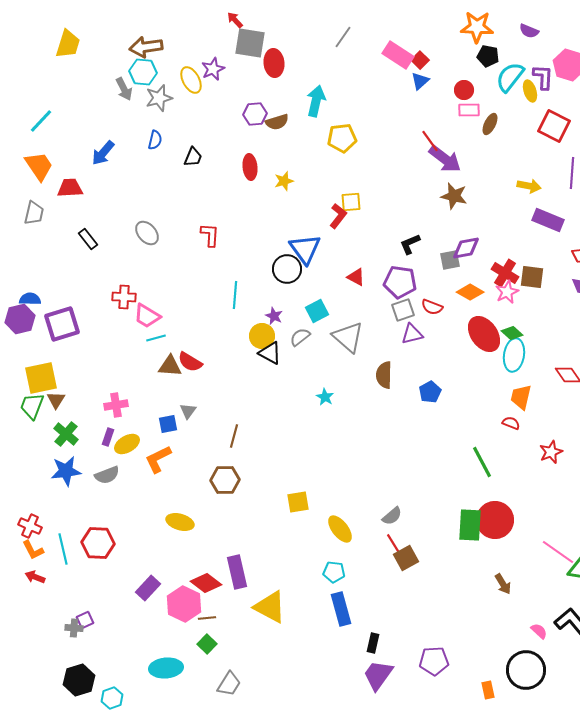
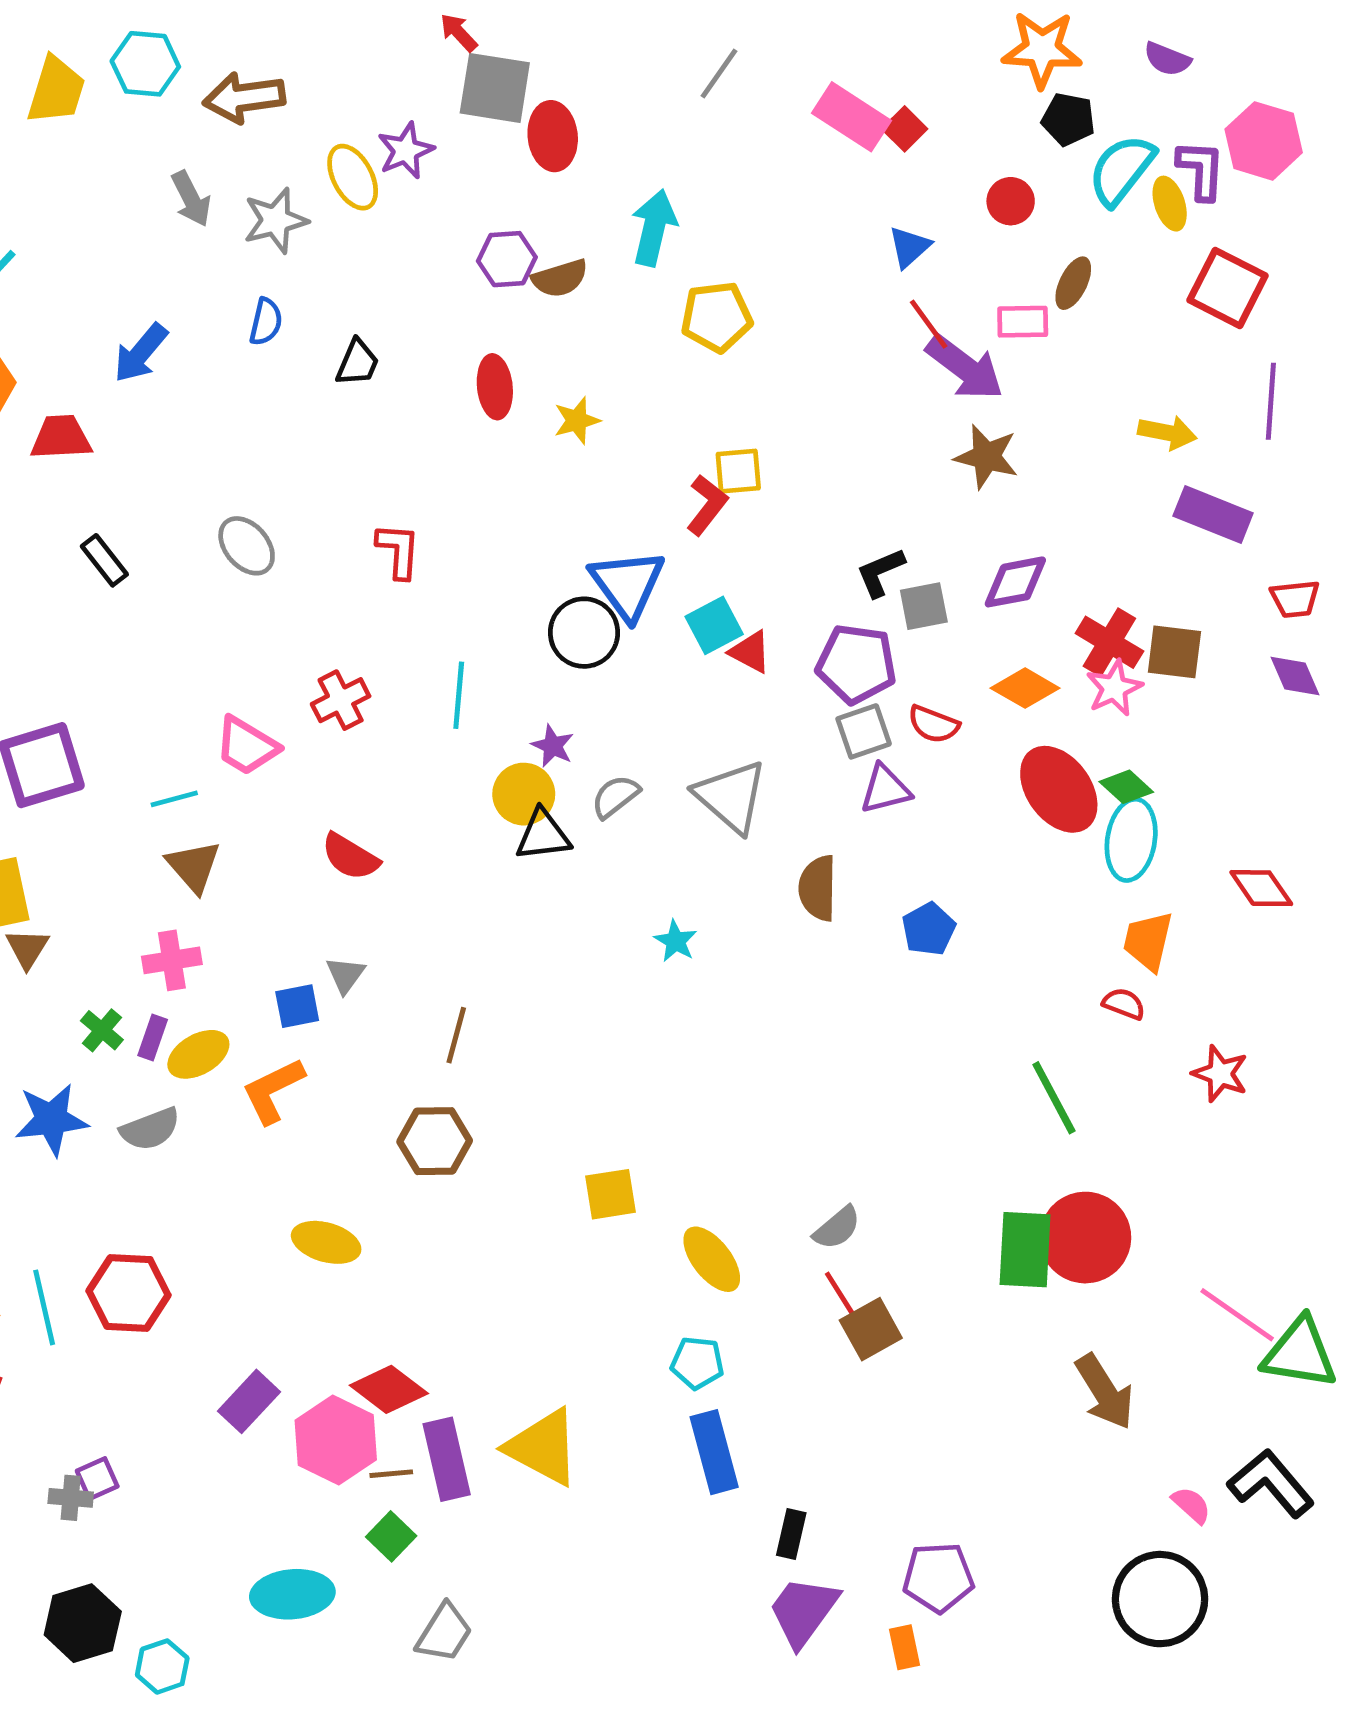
cyan hexagon: (143, 72) -> (145, 64), moved
blue triangle: (420, 81) -> (909, 247), moved
pink rectangle: (469, 110) -> (1023, 322), moved
gray square: (450, 260) -> (924, 606), moved
red cross: (124, 297) -> (341, 700), moved, turned -30
cyan square: (317, 311) -> (714, 625), moved
cyan line: (156, 338) -> (174, 799), moved
black triangle: (270, 353) -> (543, 835), turned -35
brown triangle: (170, 366) -> (194, 866), moved, turned 45
green cross: (66, 434) -> (102, 1030), moved, size x0.7
red star: (551, 452) -> (1220, 1074), turned -30
purple rectangle: (237, 572) -> (447, 1459), moved
brown arrow: (503, 584) -> (1105, 1392), size x1.5
orange rectangle: (488, 690) -> (905, 1647), moved

